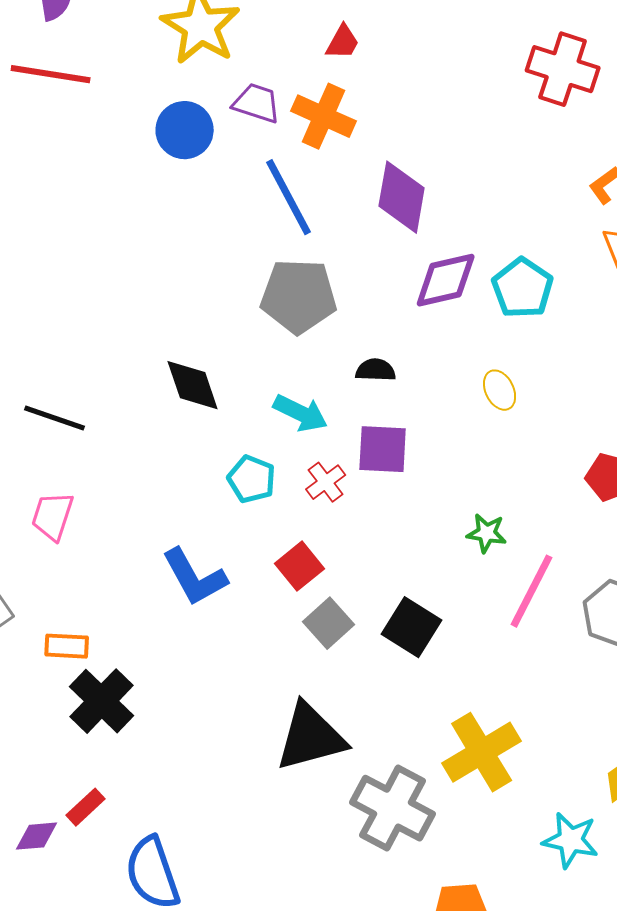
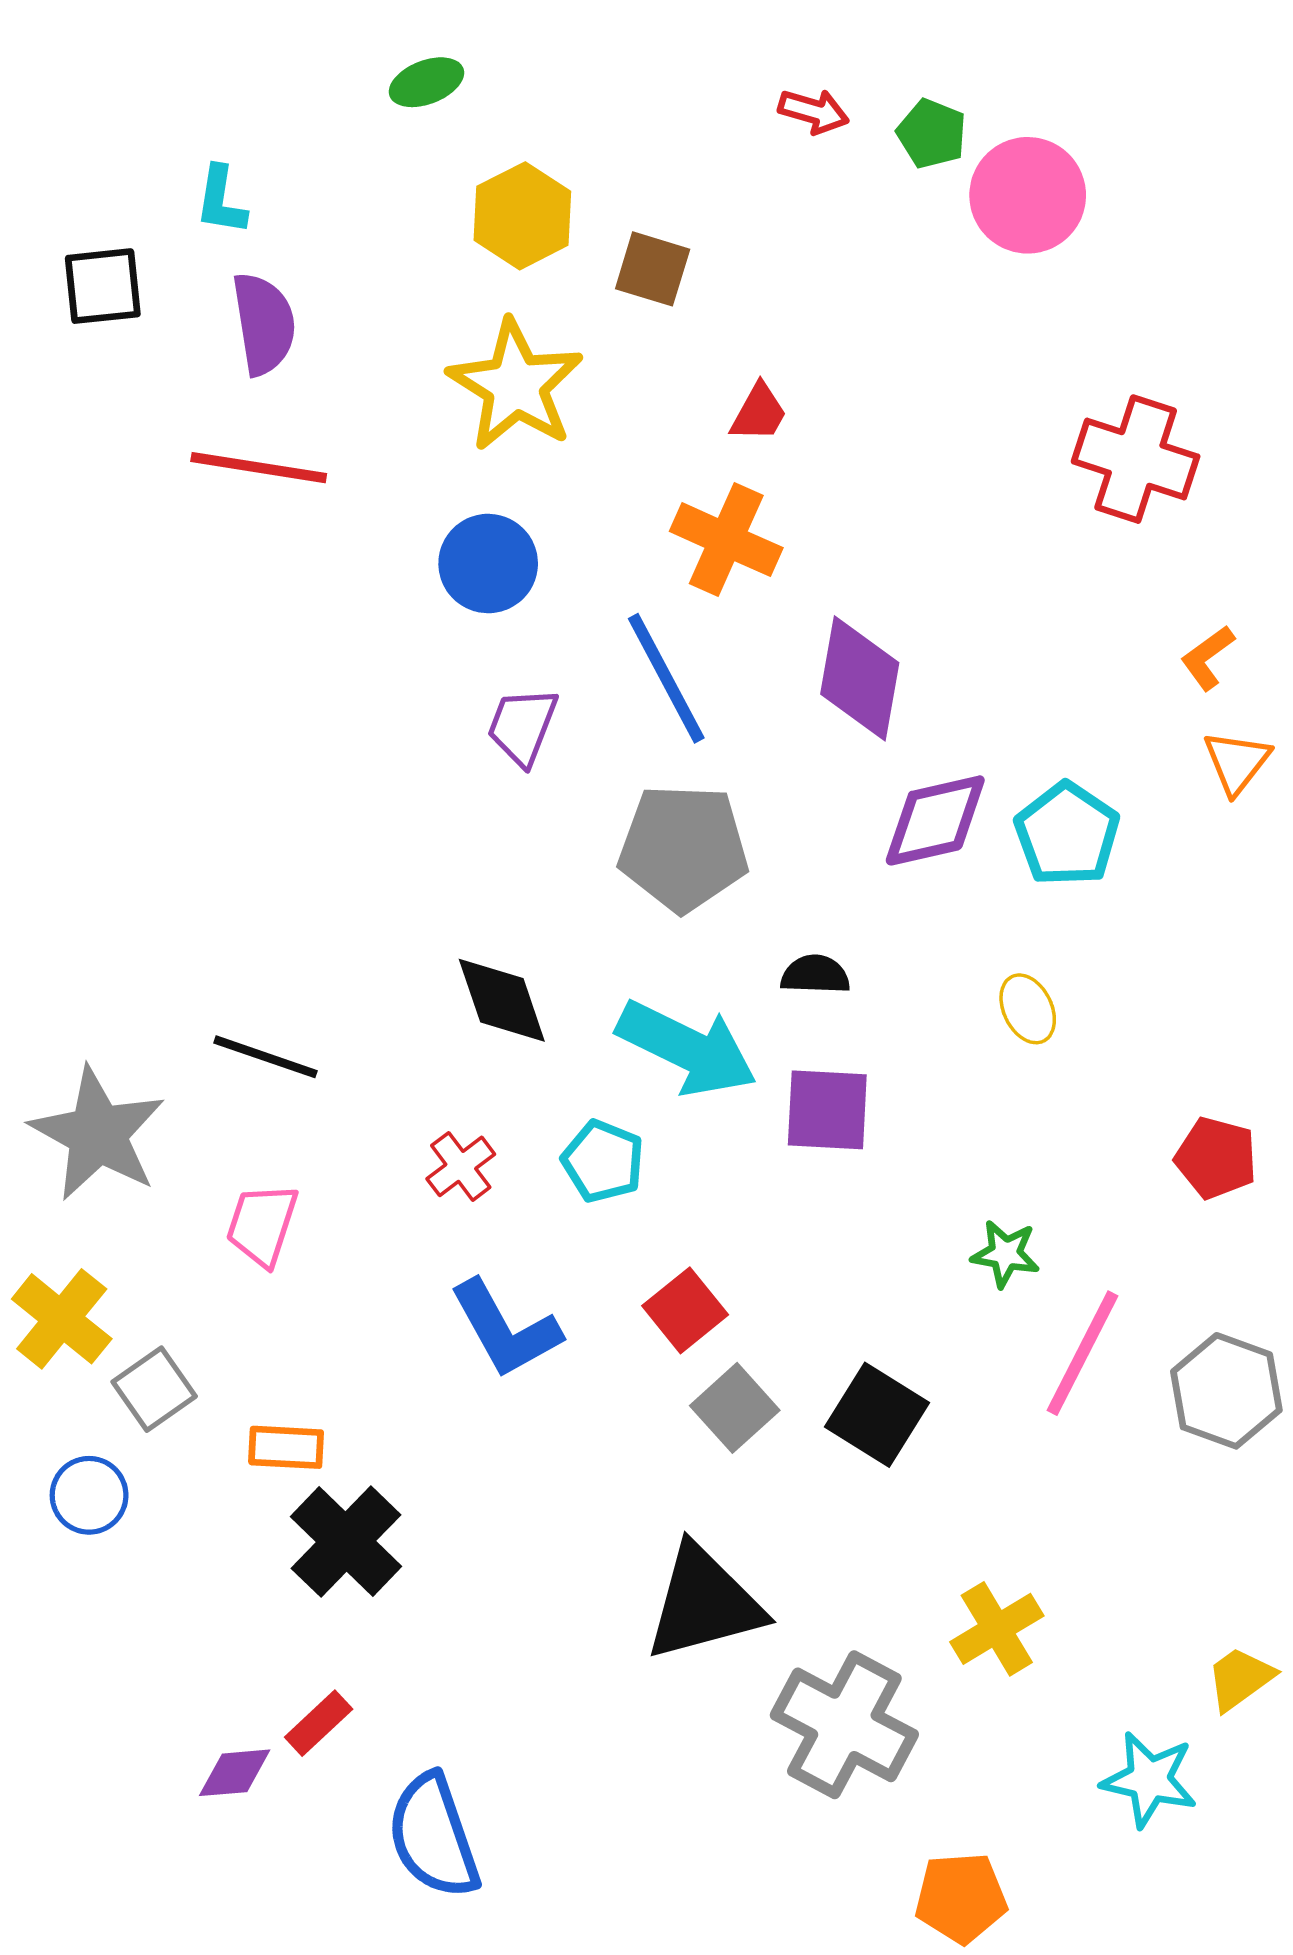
purple trapezoid: (257, 103) -> (522, 726), moved, turned -87
cyan arrow: (301, 413) -> (687, 1048), size x1.5
red cross: (326, 482) -> (461, 1166), moved
yellow cross: (482, 752) -> (997, 1629), size x0.7

